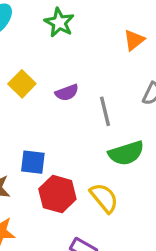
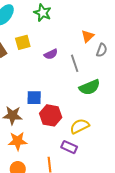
orange triangle: (134, 40) -> (88, 36), moved
yellow square: (22, 84) -> (23, 42), moved, turned 35
yellow semicircle: (104, 198) -> (80, 126), moved, turned -72

